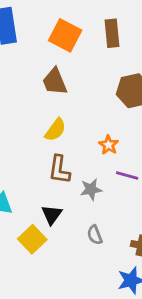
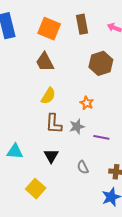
purple line: (127, 175) -> (101, 137), moved
gray star: (91, 189) -> (77, 127), moved
yellow square: (32, 239) -> (36, 189), moved

